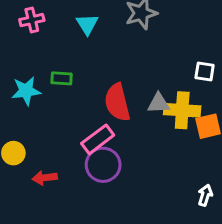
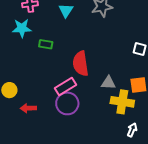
cyan star: (26, 91) -> (22, 28), moved
gray triangle: (159, 103) -> (108, 83), moved
yellow cross: (182, 110) -> (122, 102), moved

